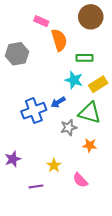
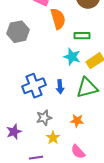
blue arrow: (58, 102) -> (60, 87), moved, turned -64
green triangle: (90, 113) -> (87, 88), turned -30
gray star: (69, 127) -> (44, 118), moved
orange star: (90, 145) -> (77, 121), moved

